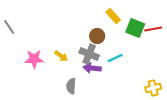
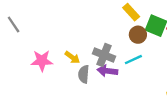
brown circle: (97, 36) -> (138, 35), moved
gray semicircle: (71, 86) -> (84, 74), moved

